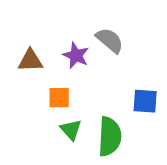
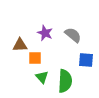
gray semicircle: (110, 40) -> (73, 35), moved
brown triangle: (30, 61) -> (20, 45), moved

